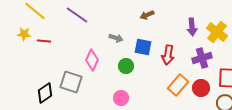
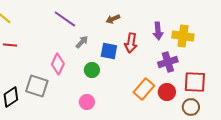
purple line: (77, 15) -> (65, 19), moved
yellow cross: (217, 32) -> (183, 36), turned -30
gray arrow: (116, 38) -> (82, 42), turned -64
red arrow: (168, 55) -> (131, 43), moved

